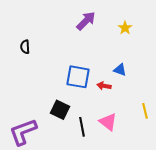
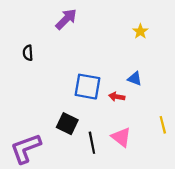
purple arrow: (86, 21) -> (66, 19), moved

